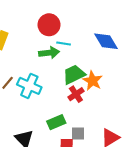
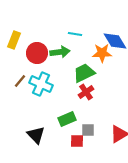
red circle: (49, 25) -> (37, 53), moved
cyan line: (64, 43) -> (75, 34), moved
orange star: (93, 81) -> (102, 53), moved, turned -30

